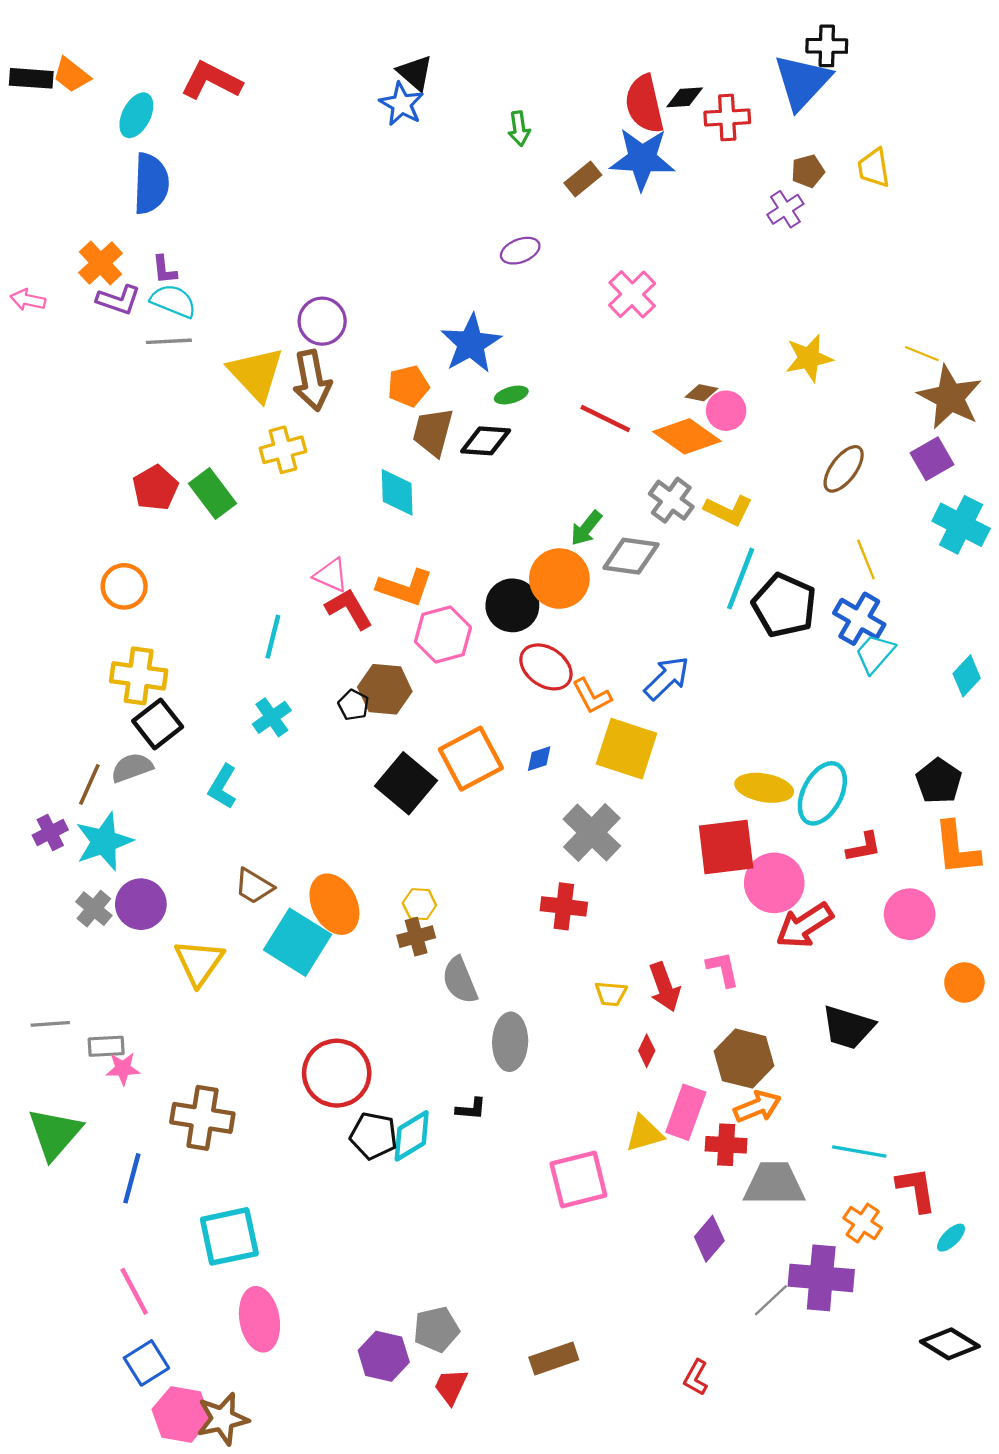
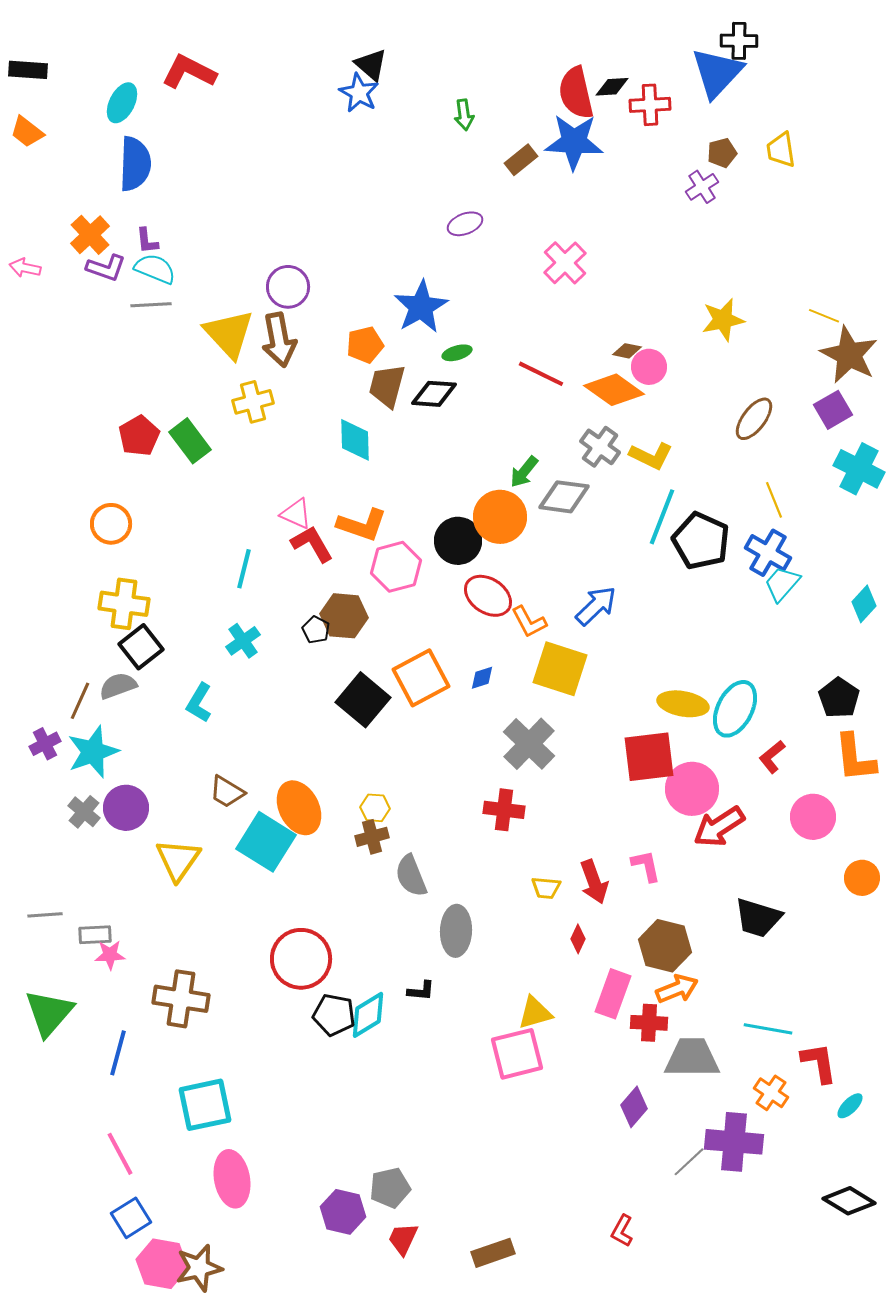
orange trapezoid: (71, 75) -> (27, 132), moved
red L-shape: (864, 847) -> (772, 757), turned 152
yellow triangle: (644, 1134) -> (535, 1013), moved
brown rectangle: (554, 1358) -> (493, 1253), moved

